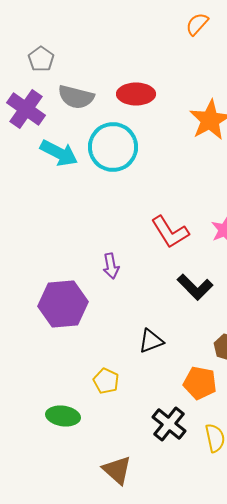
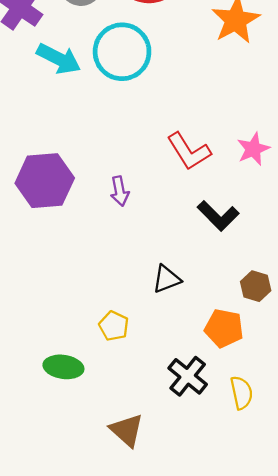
purple hexagon: (63, 304) -> (45, 181), moved

